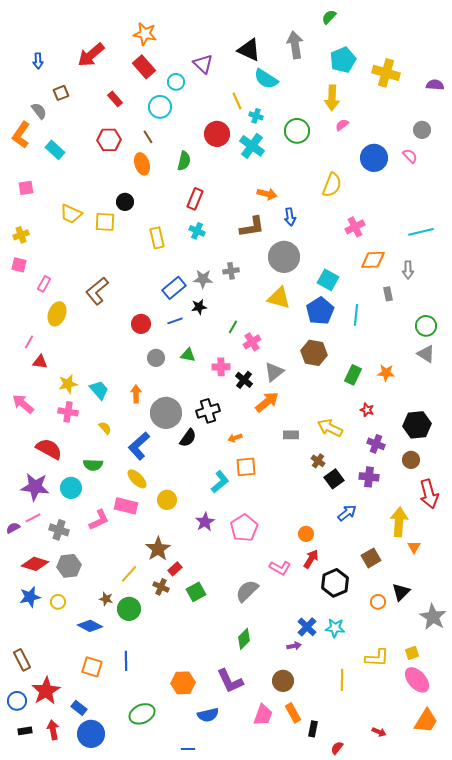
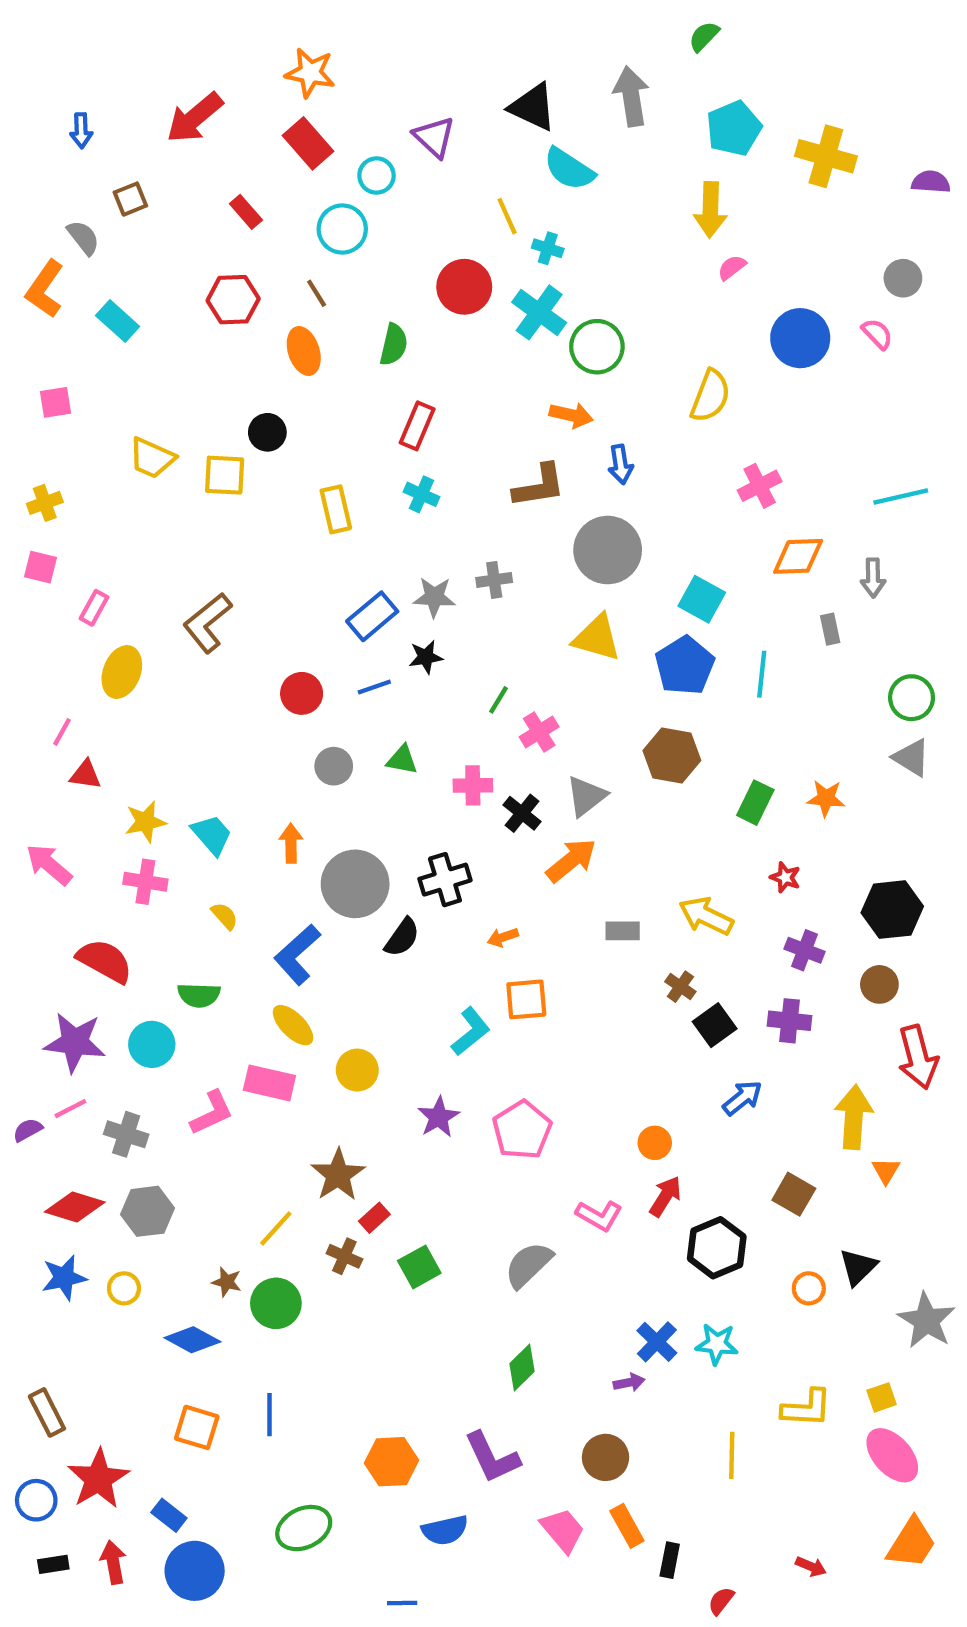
green circle: (297, 131) -> (597, 347), moved
brown square: (371, 558) -> (794, 1194), turned -30
pink trapezoid: (263, 715) -> (563, 1530), turned -60

